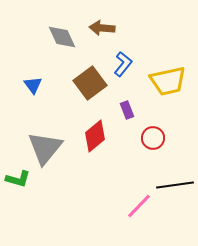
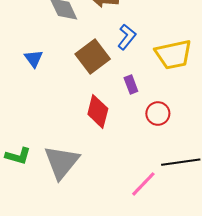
red diamond: (95, 136) -> (98, 111), turned -36
gray triangle: (45, 148) -> (62, 162), moved

